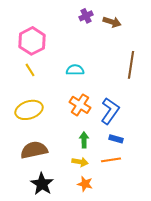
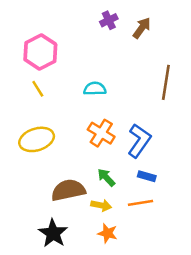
brown arrow: (112, 22) -> (142, 28), turned -72
green arrow: (84, 140) -> (106, 177), turned -42
brown semicircle: (34, 150) -> (68, 190), moved

